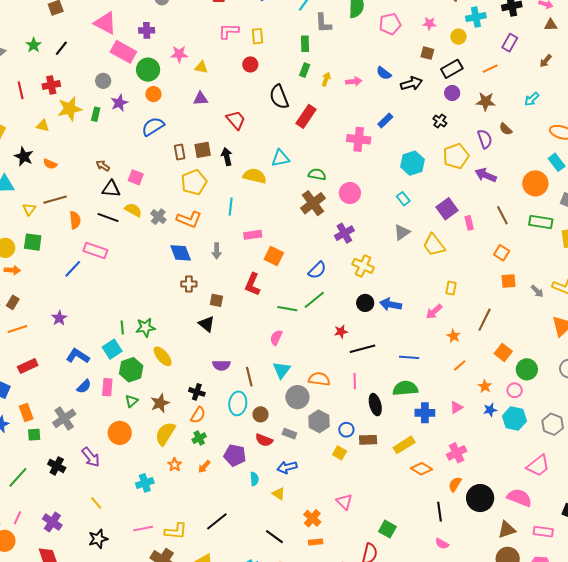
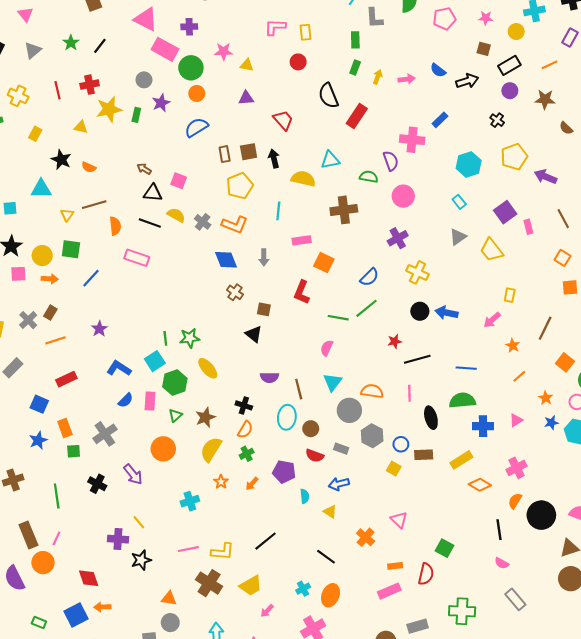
purple semicircle: (485, 139) -> (391, 161), moved
brown cross: (313, 203) -> (344, 210), moved, turned 30
blue line: (73, 269) -> (91, 278), moved
brown cross: (189, 284) -> (235, 292), turned 35
green line: (18, 477) -> (57, 496), turned -50
purple cross: (52, 522) -> (118, 539), moved, turned -30
orange rectangle: (316, 542) -> (395, 566), moved

